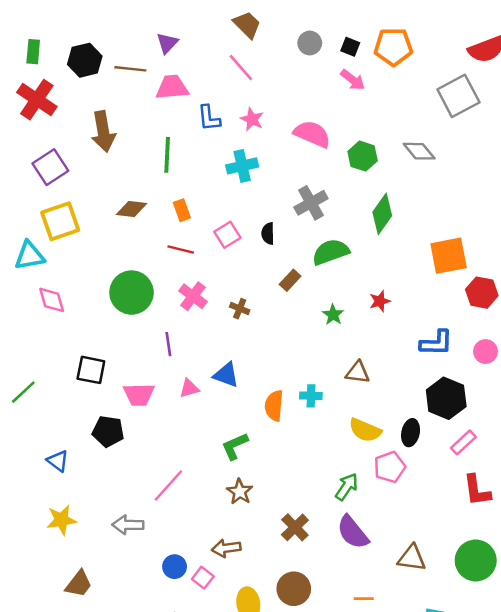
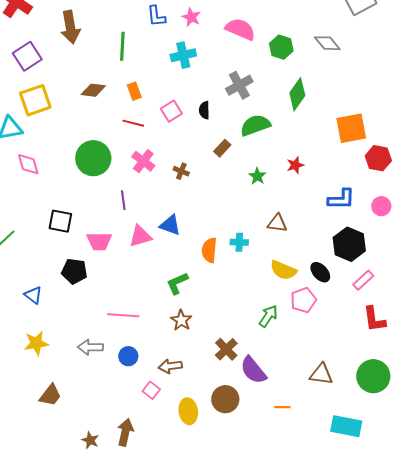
pink triangle: (189, 388) -> (140, 236), size x1.4
black ellipse: (411, 433) -> (320, 272), turned -55
pink line: (168, 485) -> (123, 315), turned 52
purple semicircle: (353, 532) -> (253, 370), moved
blue circle: (175, 567) -> (128, 356), moved

